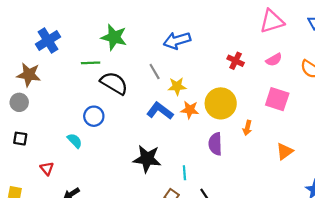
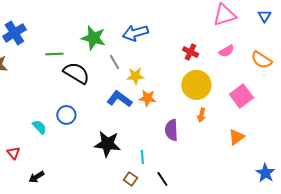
green star: (114, 37) -> (93, 38), moved
pink square: (277, 99) -> (241, 96), moved, turned 35
yellow circle: (221, 103) -> (196, 85), moved
blue circle: (94, 116) -> (66, 115), moved

